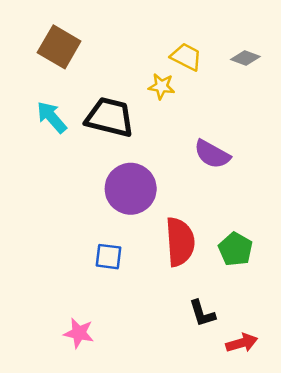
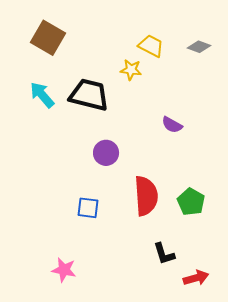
purple semicircle: (212, 154) -> (172, 125), size x0.7
purple circle: (131, 189) -> (106, 153), size x0.6

